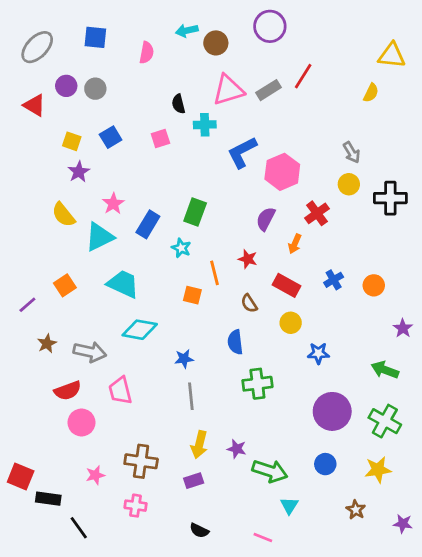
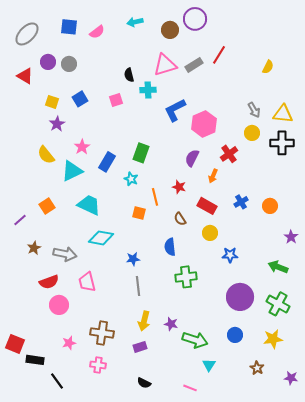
brown circle: (216, 43) -> (170, 30), moved
pink semicircle: (147, 53) -> (97, 32), moved, turned 42
yellow triangle: (392, 55) -> (283, 114), moved

